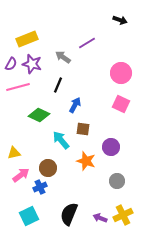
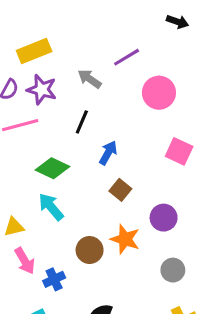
pink circle: (121, 73) -> (159, 93), moved
brown square: (83, 129) -> (120, 190), turned 32
cyan arrow: (61, 140) -> (51, 207), moved
brown circle: (48, 168) -> (90, 250), moved
pink arrow: (21, 175) -> (25, 261), turned 96

